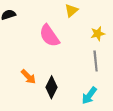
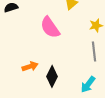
orange arrow: (28, 77) -> (30, 66), turned -63

